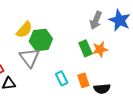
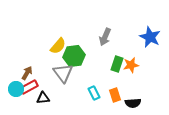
gray arrow: (96, 20) -> (105, 37), moved
green rectangle: (85, 48) -> (117, 64), turned 42

